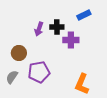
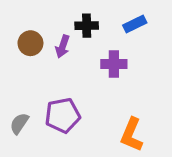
black cross: (57, 27) -> (87, 26), moved
brown circle: (19, 53) -> (30, 43), moved

